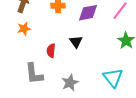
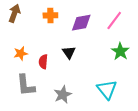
orange star: (24, 29) -> (21, 53), moved

